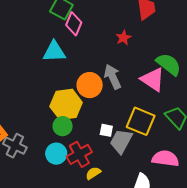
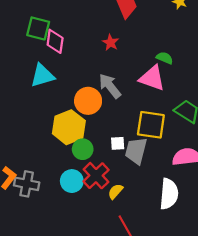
green semicircle: (169, 64) -> (165, 58), size x0.6
green circle: (63, 126) -> (83, 149), moved

